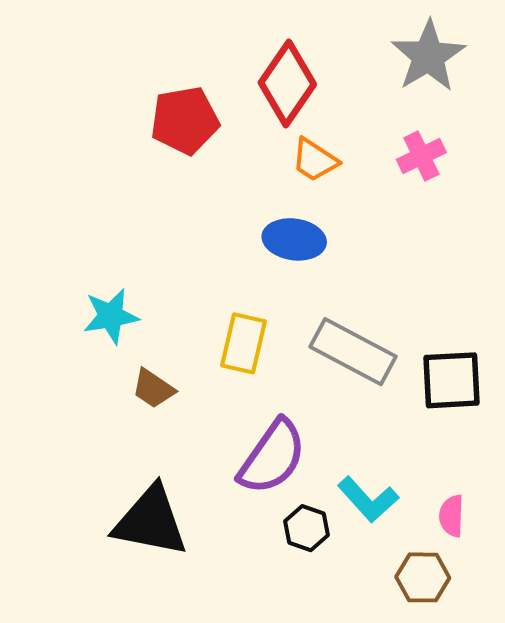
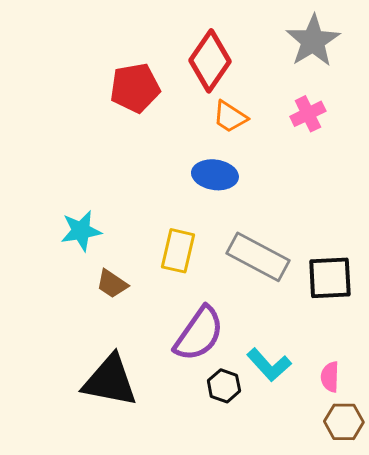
brown hexagon: (423, 577) -> (344, 422), moved

